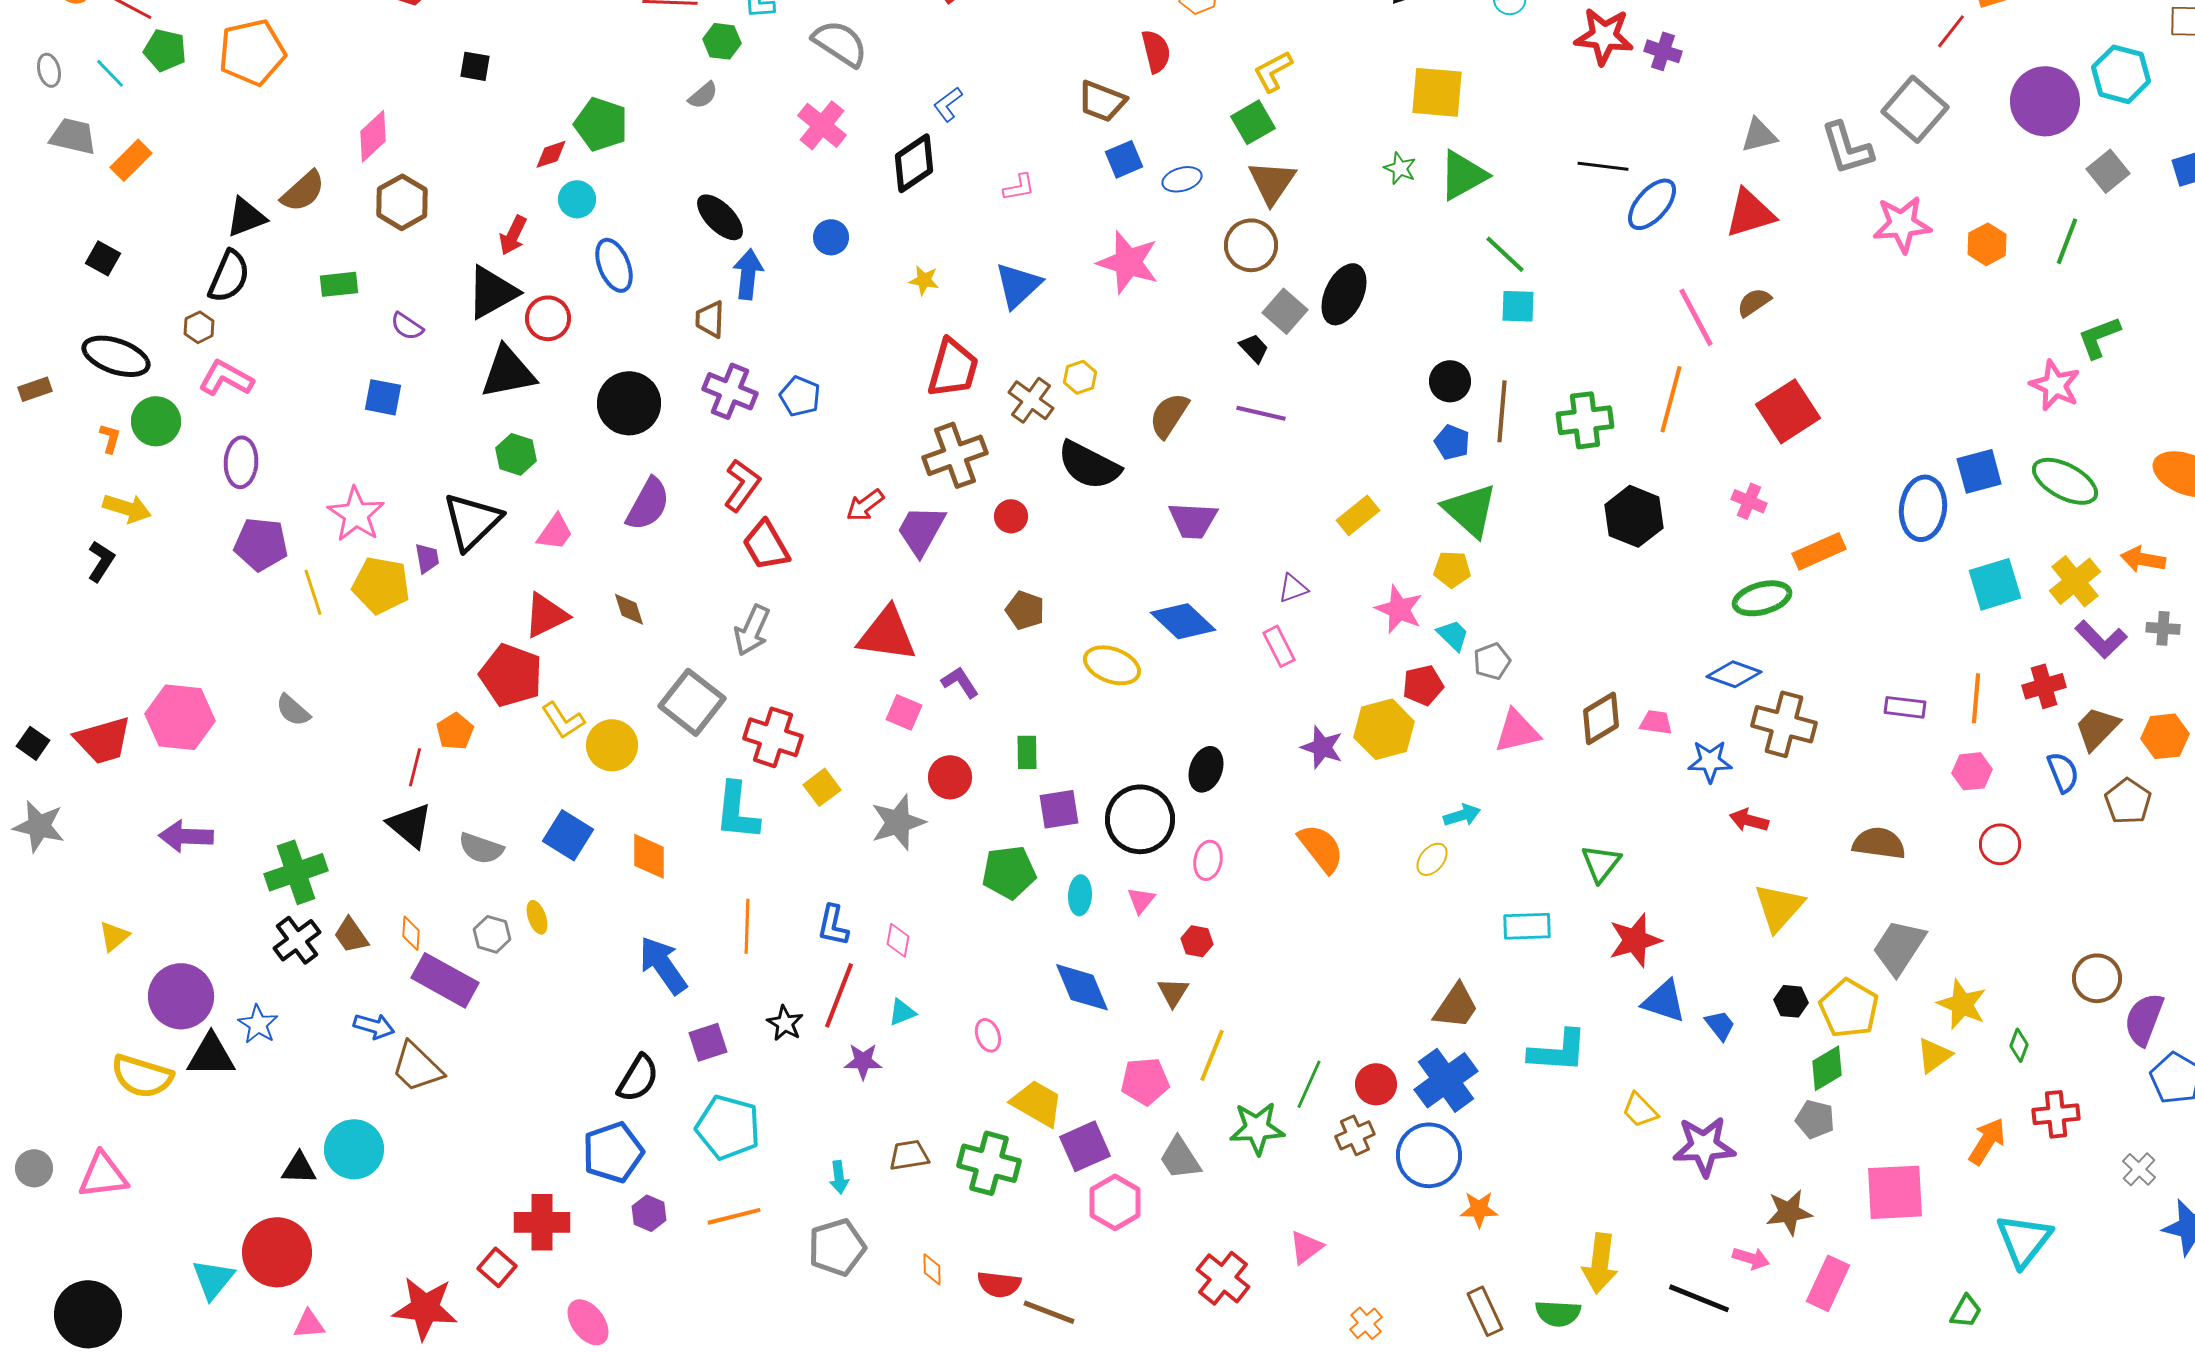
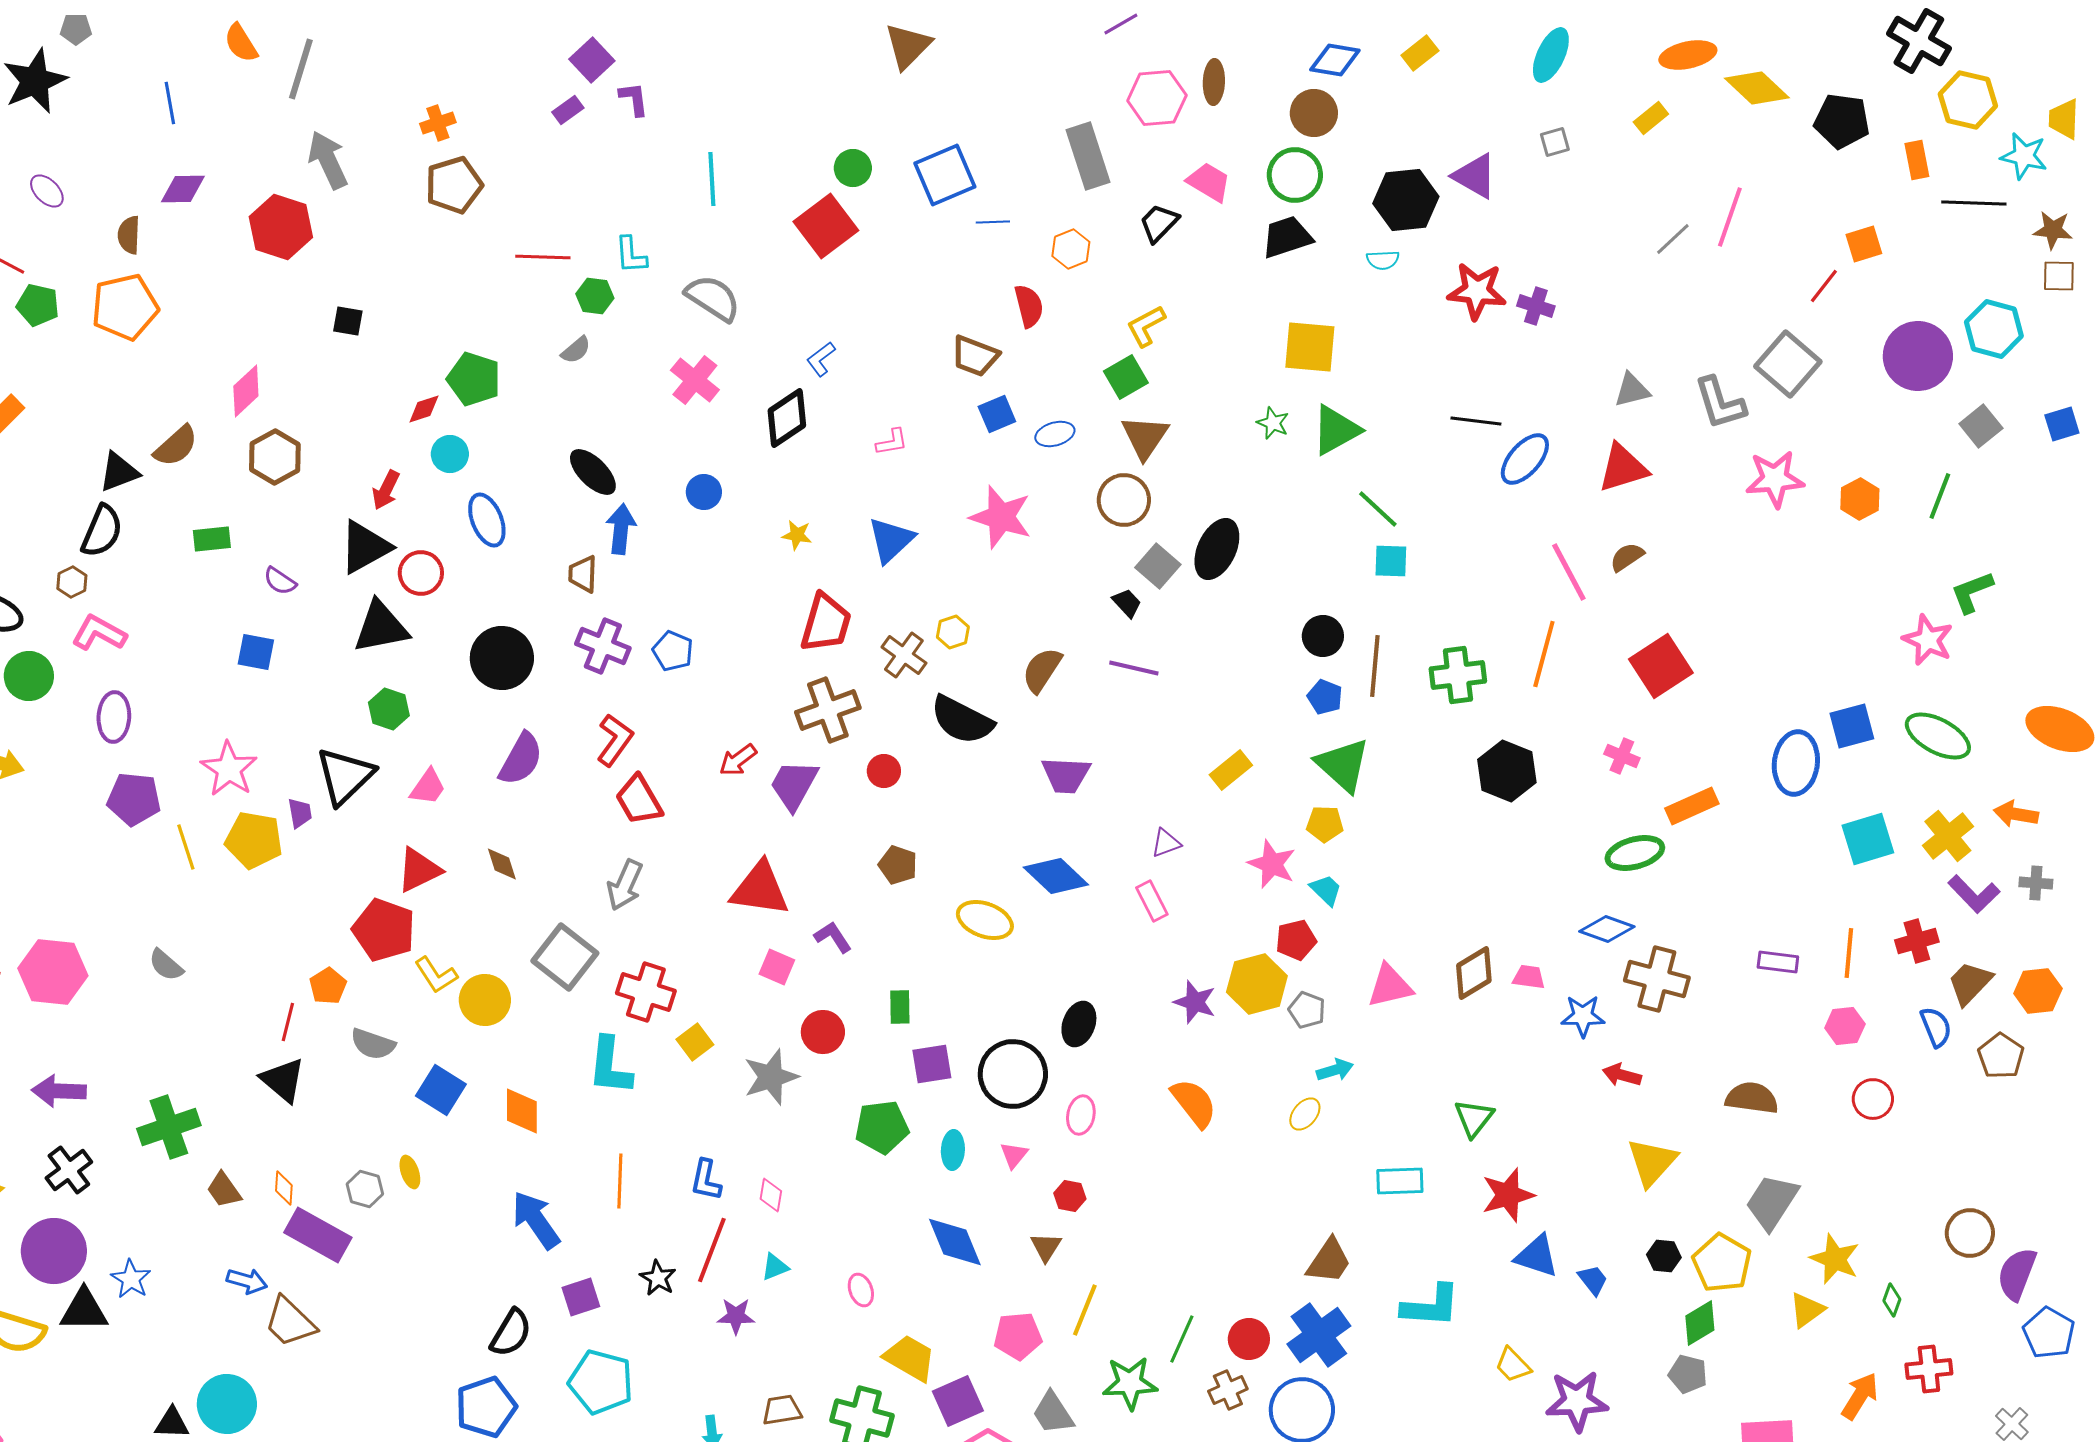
gray pentagon: (1492, 661) -> (1307, 1010), moved, turned -30
gray semicircle: (481, 848) -> (373, 1044), moved
black cross: (297, 940) -> (69, 1170), moved

